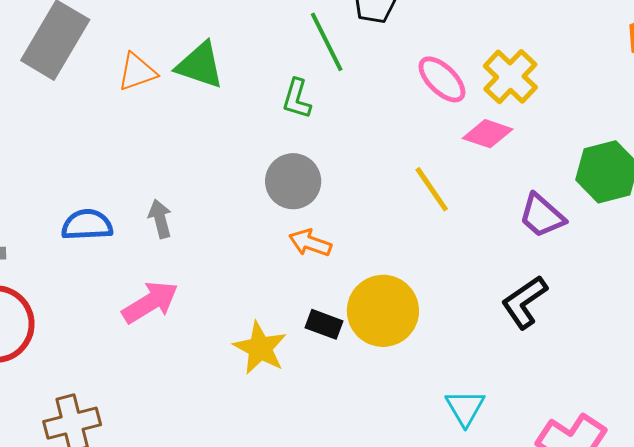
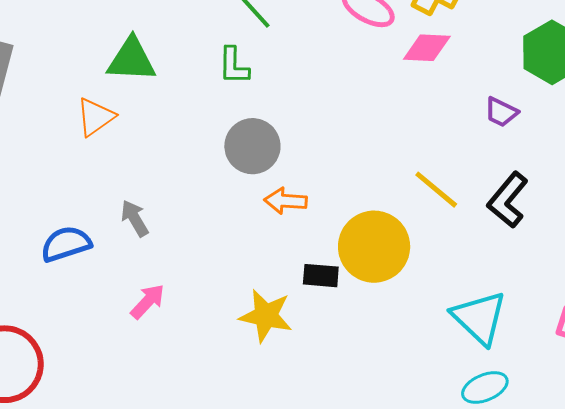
orange triangle: (137, 72) -> (95, 117), moved
yellow line: (432, 189) -> (436, 190), moved
purple trapezoid: (542, 216) -> (501, 112), size x0.7
pink arrow: (150, 302) -> (148, 301), size x0.7
cyan triangle: (465, 408) -> (479, 318), size x1.4

